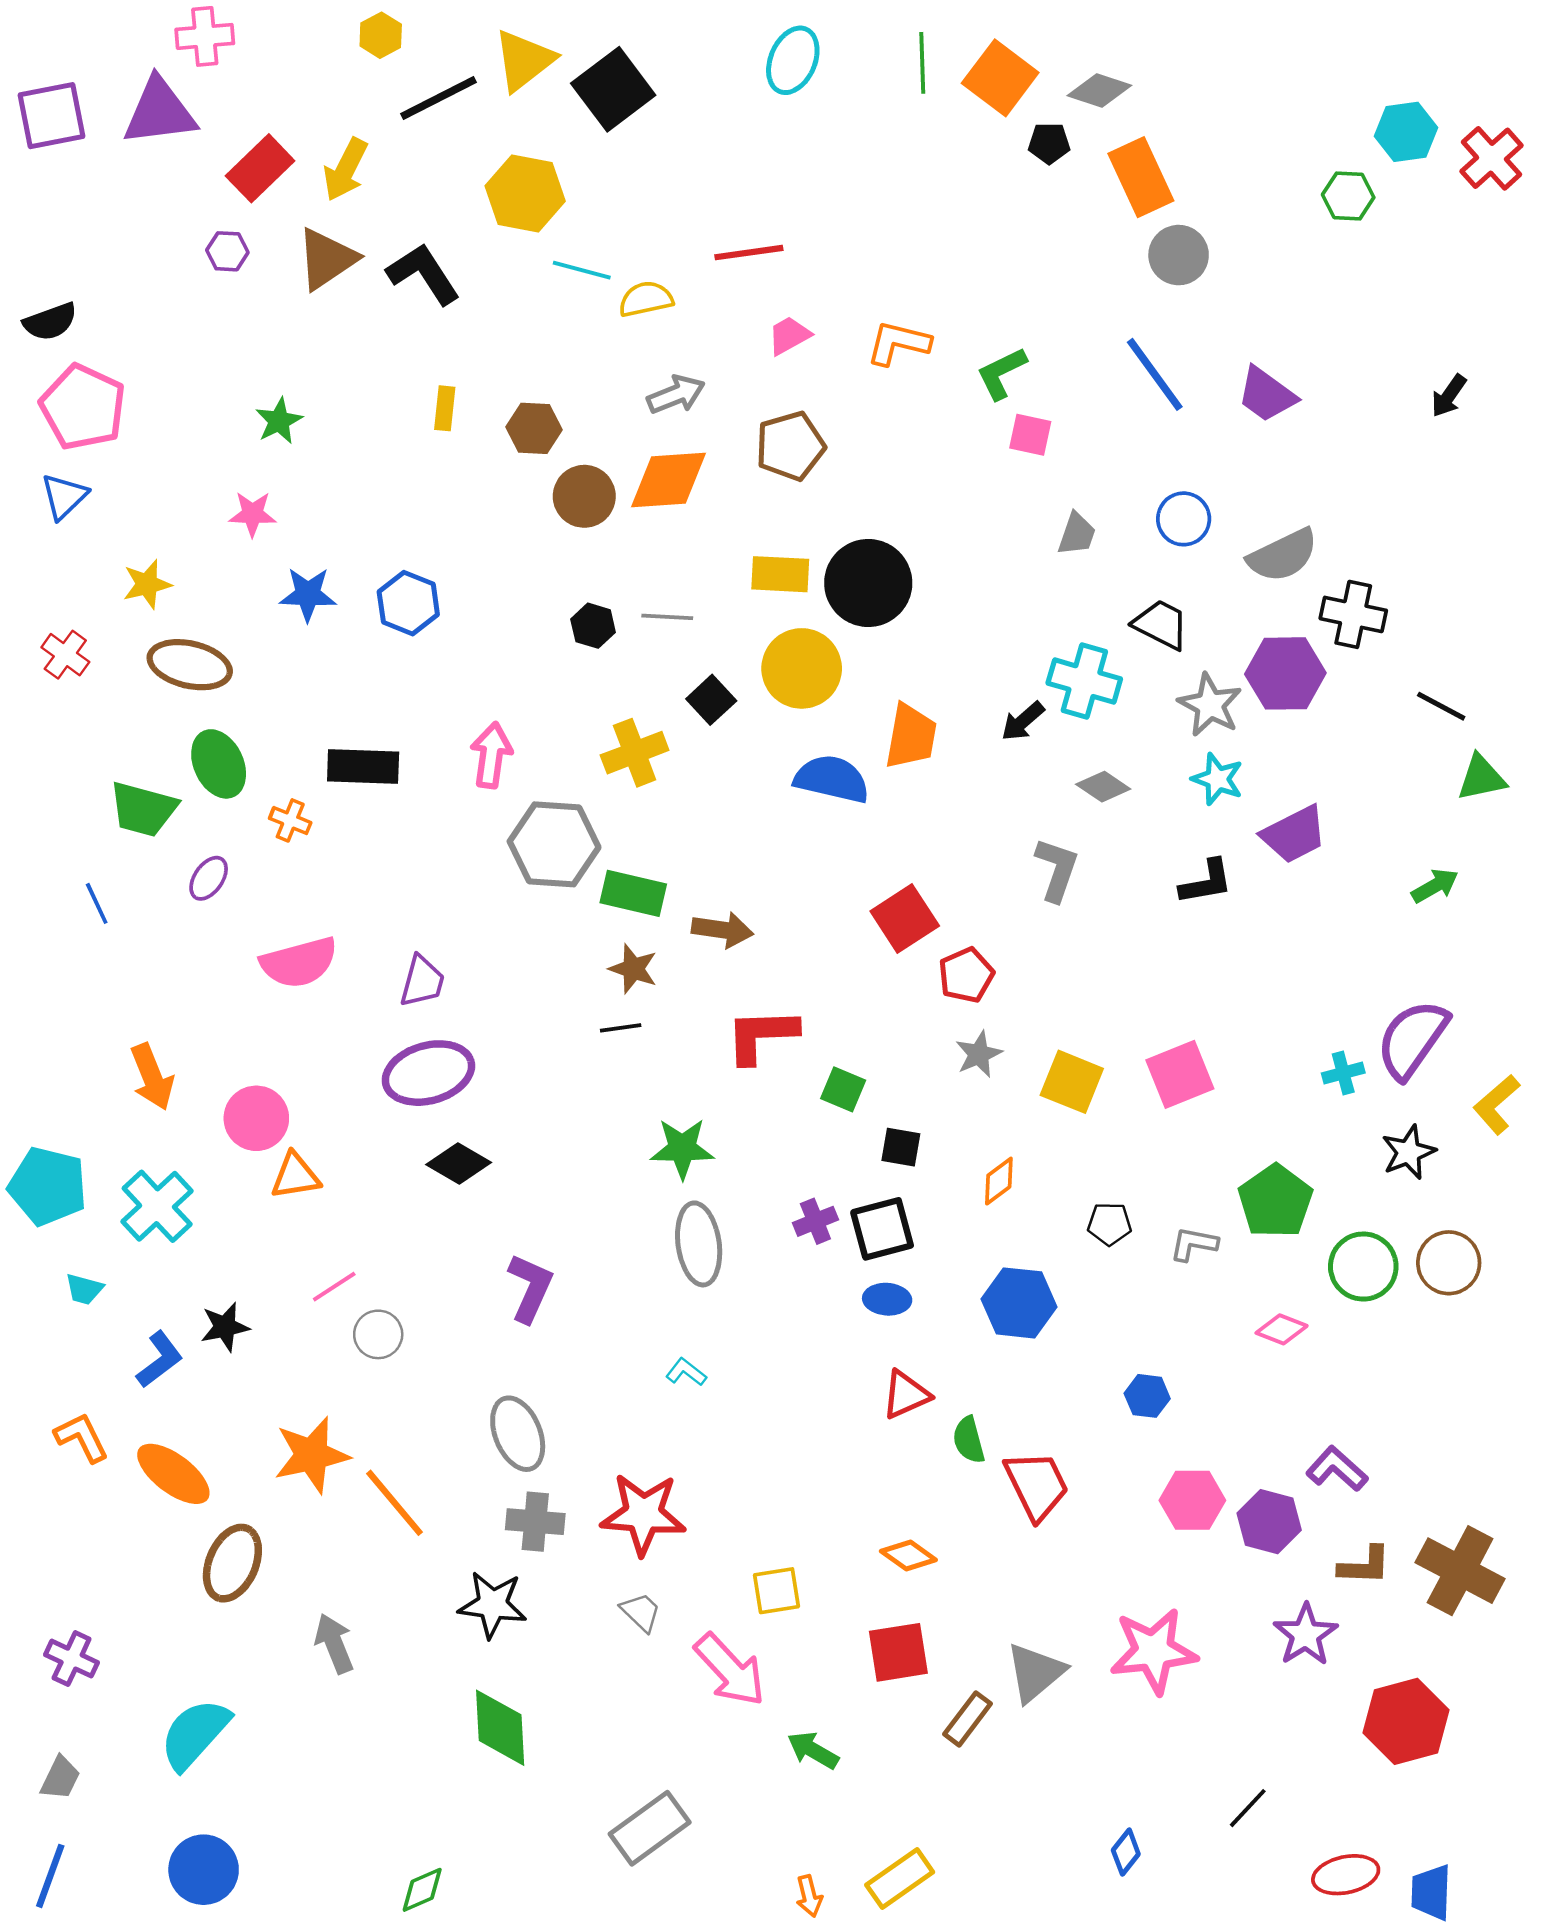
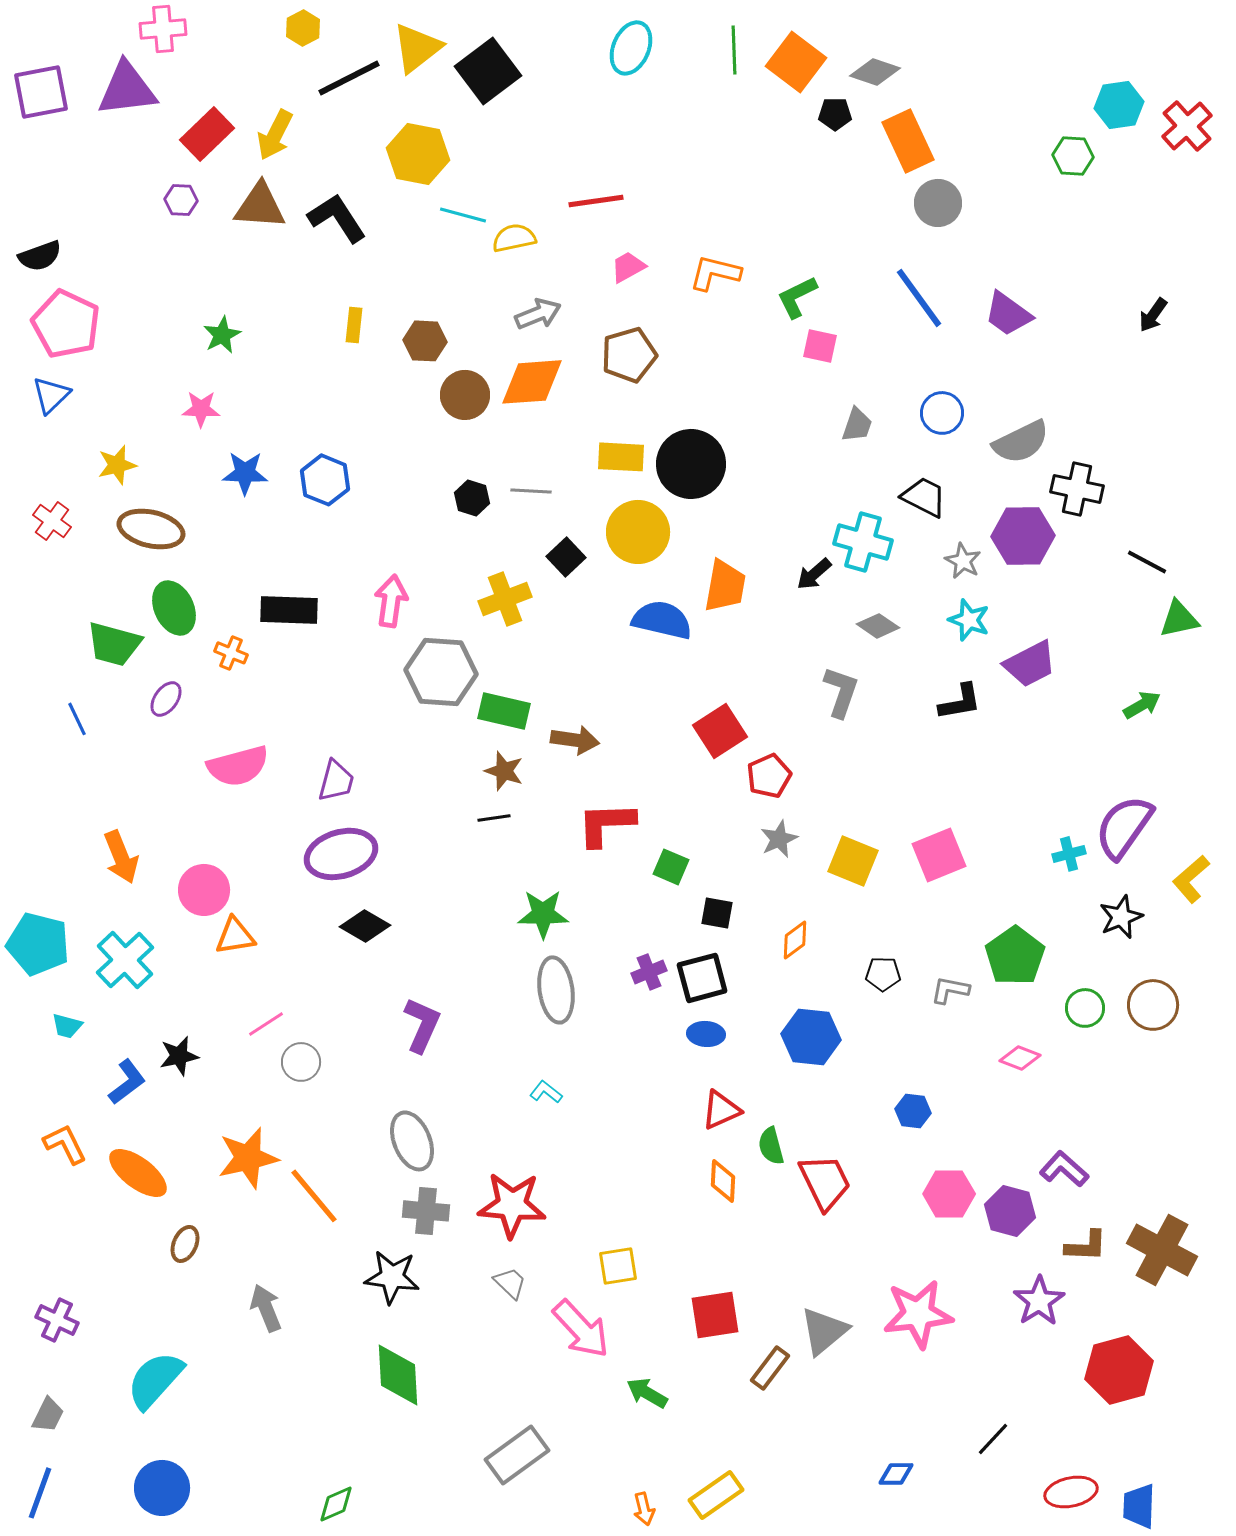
brown triangle: (327, 259) -> (260, 206), turned 38
gray star: (1210, 705) -> (963, 561), size x0.7
green circle: (1363, 1267) -> (1085, 1008), size x0.7
orange diamond: (908, 1556) -> (723, 1181), moved, turned 57
brown ellipse: (232, 1563) -> (185, 1244), size x0.6
blue diamond: (1126, 1852) -> (896, 1474), turned 51

